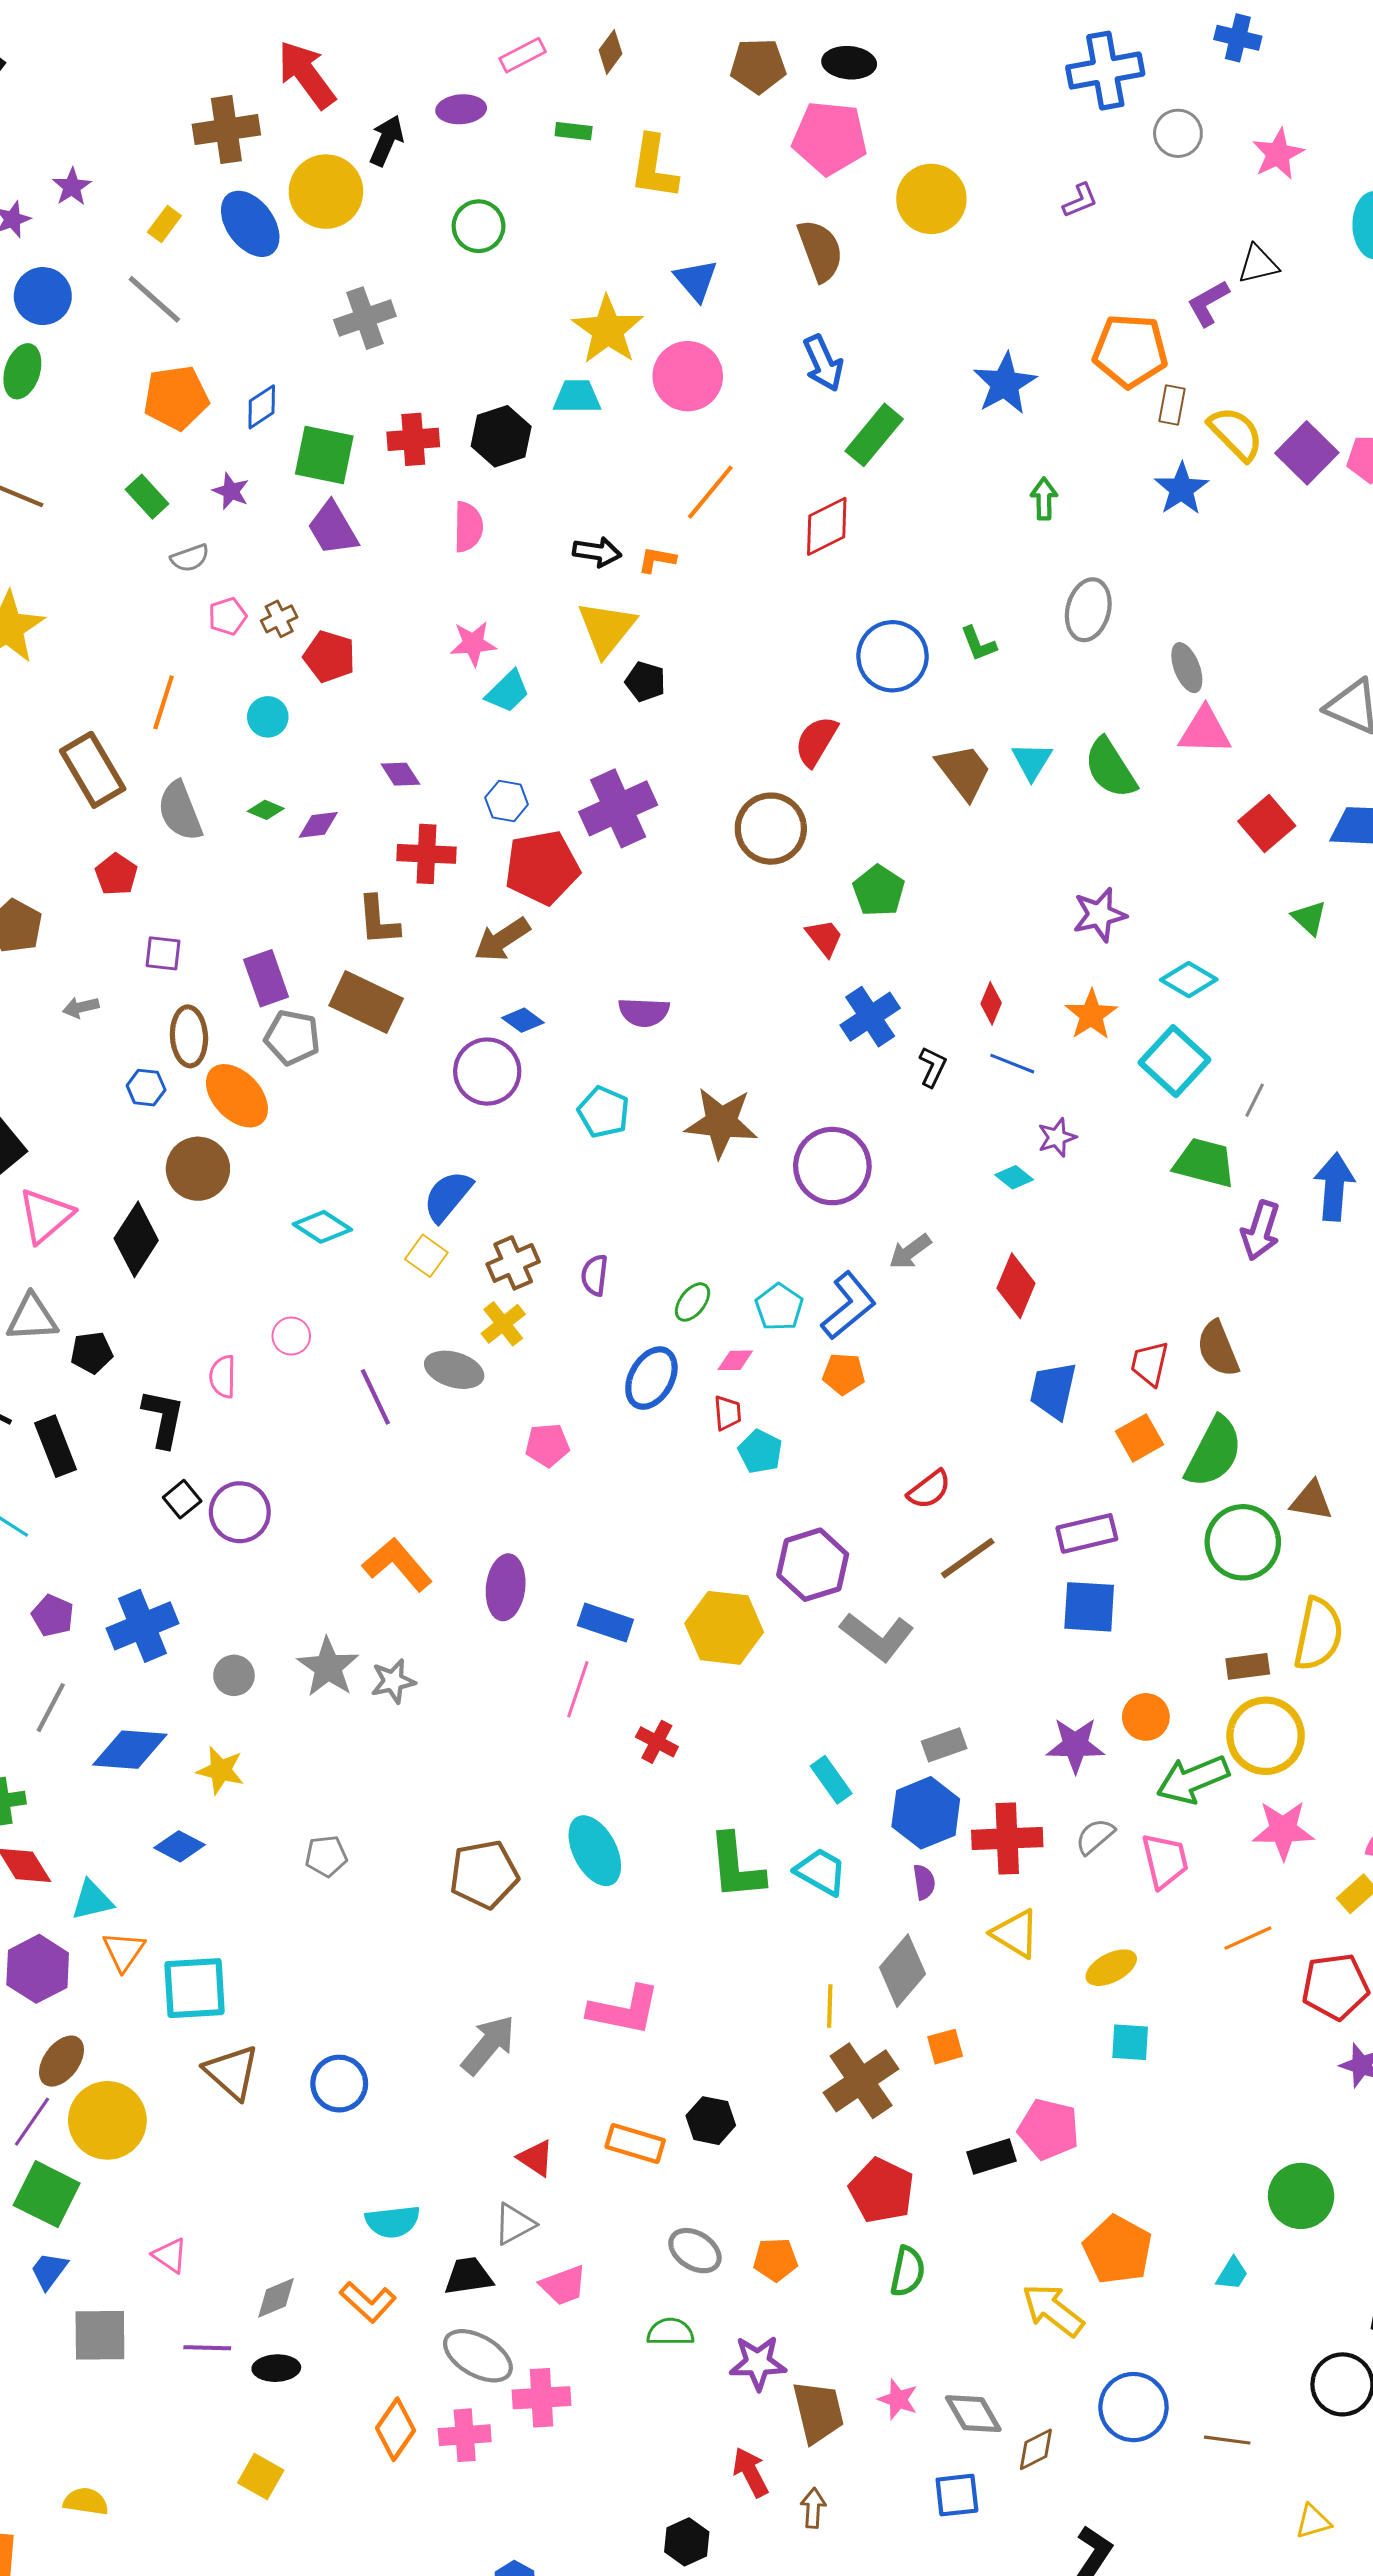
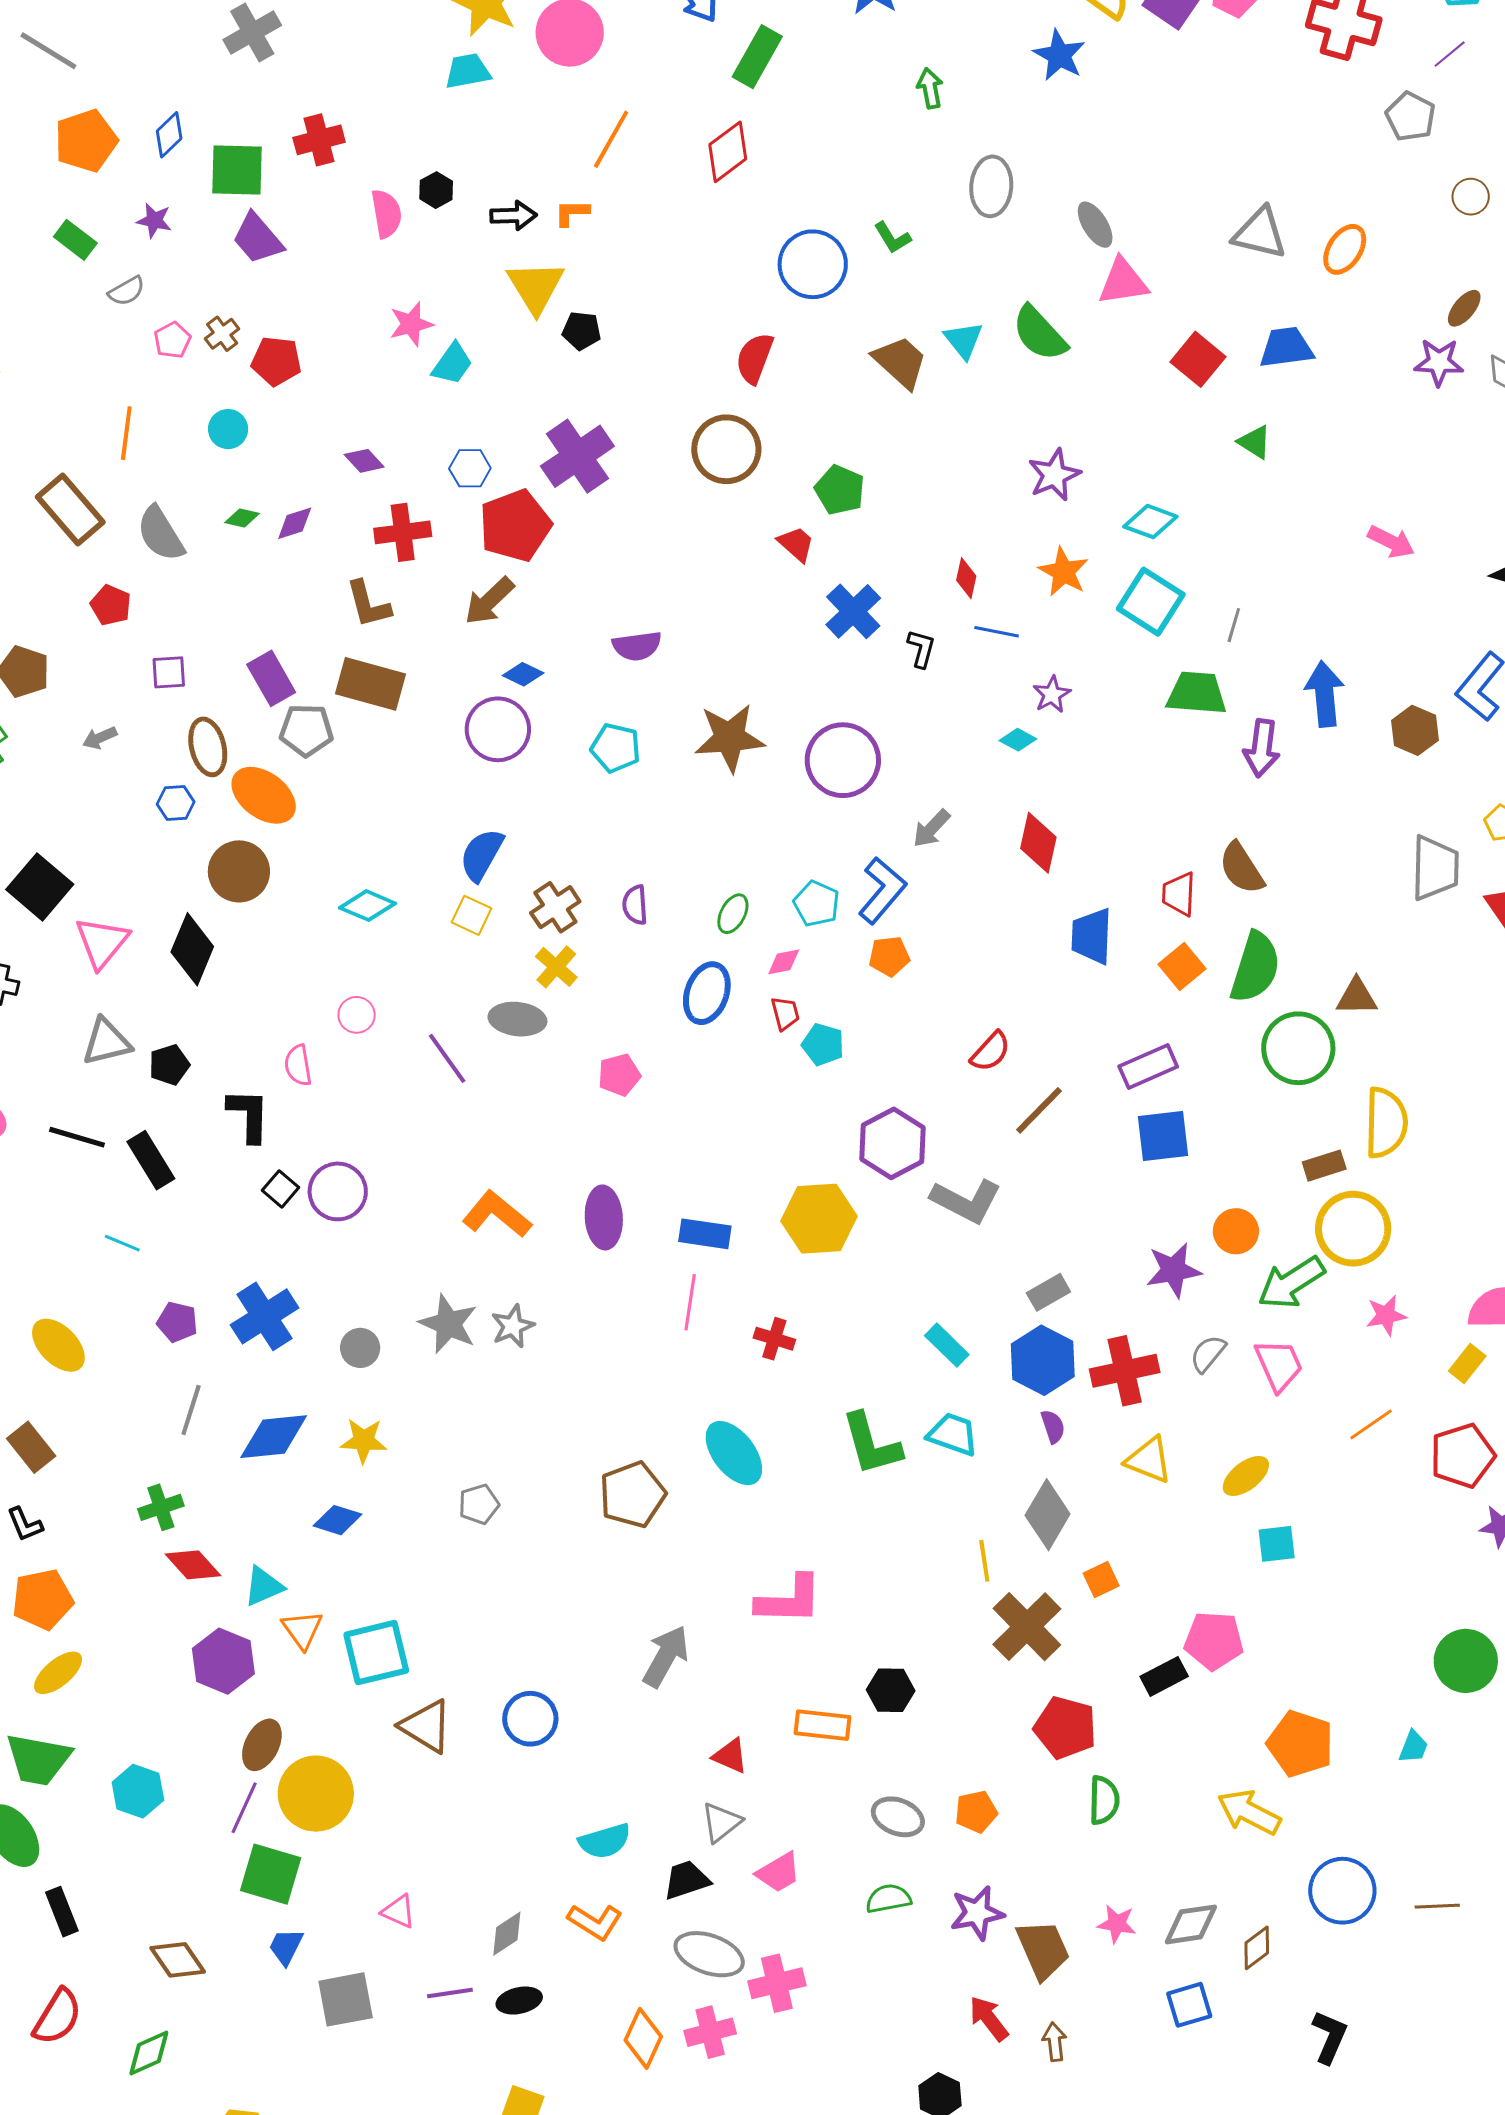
black hexagon: (501, 436) -> (436, 190), moved, size x0.6
pink star: (1283, 1830) -> (1386, 1315), size x0.7
gray diamond: (973, 2414) -> (1191, 1924), turned -58

